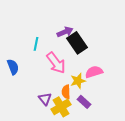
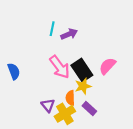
black rectangle: (77, 43) -> (82, 70), moved
cyan line: (36, 44) -> (52, 29), moved
pink semicircle: (94, 72) -> (107, 66), moved, turned -30

